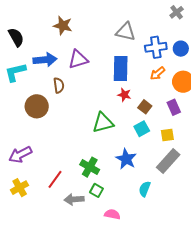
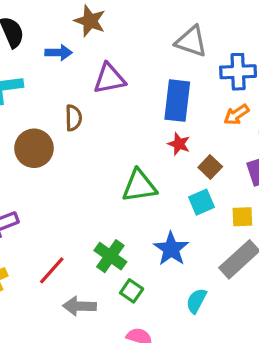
blue arrow: (45, 60) -> (59, 53), moved, size x0.7
green square: (96, 190) -> (132, 291), moved

